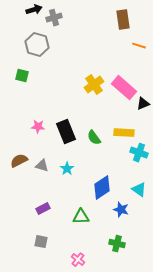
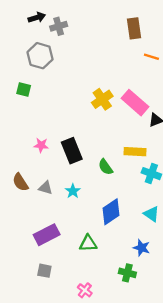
green semicircle: (94, 138) -> (106, 167), moved
brown semicircle: (19, 161) -> (20, 182), turned -96
purple rectangle: (43, 209) -> (47, 235), size x1.6
blue star: (121, 210) -> (142, 248), moved

